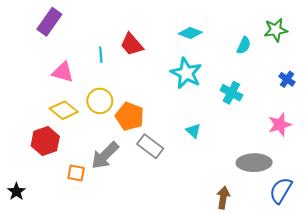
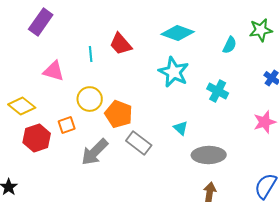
cyan diamond: (190, 33) -> (178, 33), size x1.4
yellow diamond: (64, 110) -> (22, 106), moved
gray ellipse: (254, 163) -> (209, 155), moved
orange square: (76, 173) -> (67, 125), moved, turned -30

